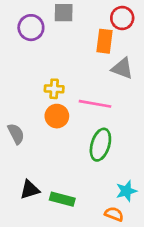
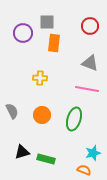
orange rectangle: (105, 41) -> (54, 43), moved
pink line: (95, 104) -> (87, 89), moved
orange circle: (57, 116) -> (42, 115), moved

